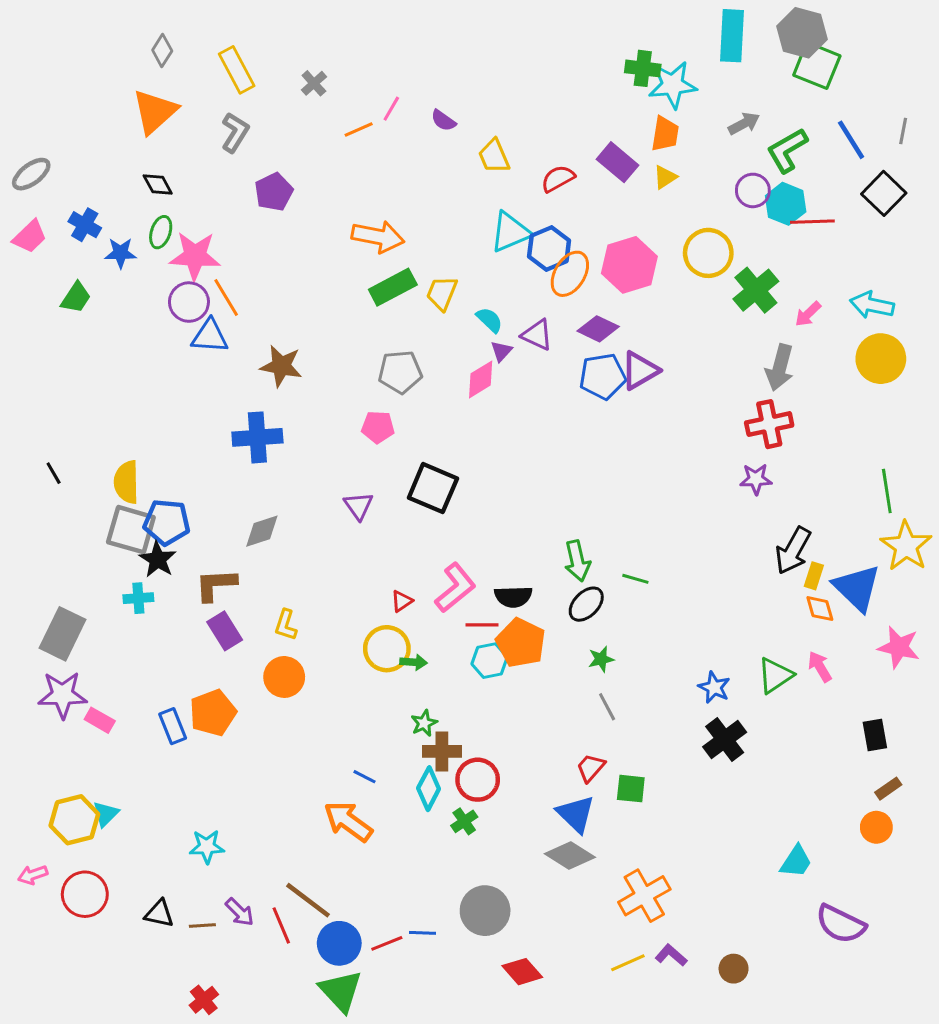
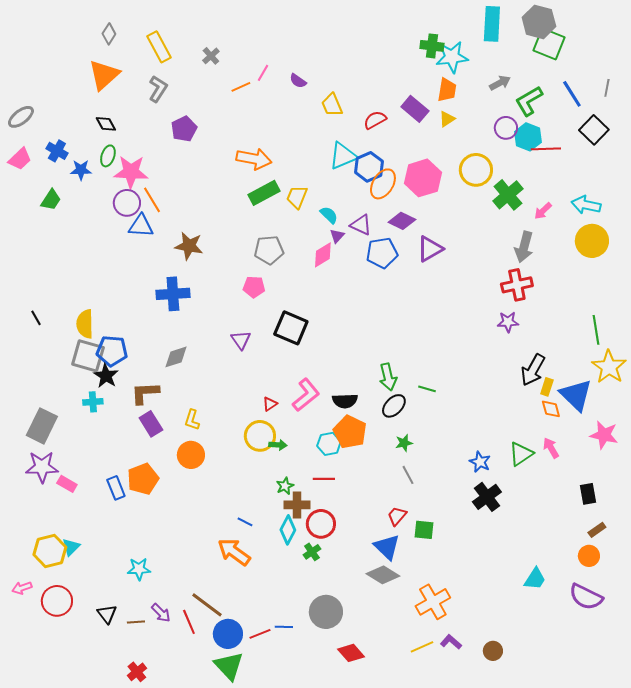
blue pentagon: (603, 376) -> (382, 253), moved
red line: (482, 625) -> (324, 479), moved
black triangle: (159, 914) -> (107, 614), turned 40
purple semicircle: (841, 924) -> (586, 597), moved

